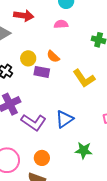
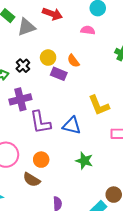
yellow L-shape: (84, 78) -> (99, 105), moved
blue triangle: (64, 119) -> (72, 126), turned 36
purple L-shape: (34, 122) -> (40, 122), turned 35

